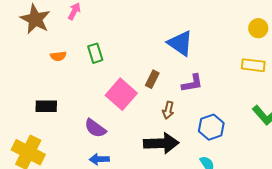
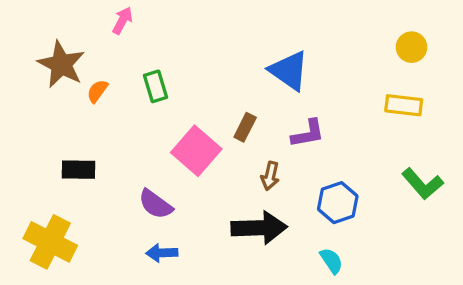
brown star: (35, 19) -> (61, 64), moved
orange semicircle: (58, 56) -> (97, 91), turned 133

